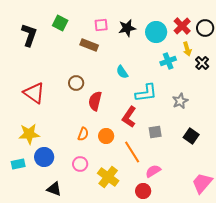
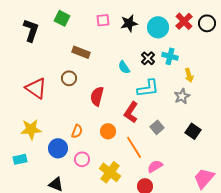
brown rectangle: (89, 45) -> (81, 52), moved
yellow arrow: (187, 49) -> (189, 75), moved
cyan cross: (168, 61) -> (170, 56), turned 35
black cross: (202, 63) -> (148, 58), moved
brown circle: (76, 83) -> (69, 78), moved
gray square: (155, 132) -> (157, 127), turned -32
orange semicircle: (83, 134) -> (77, 131), moved
blue circle: (44, 157) -> (58, 148), moved

